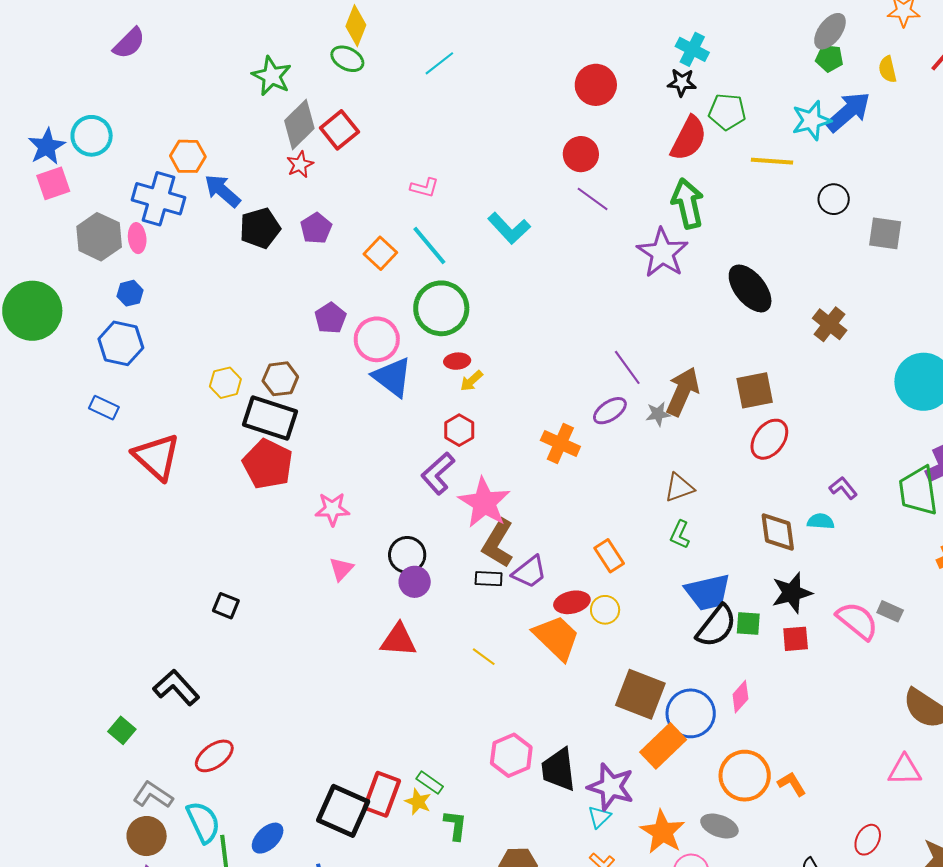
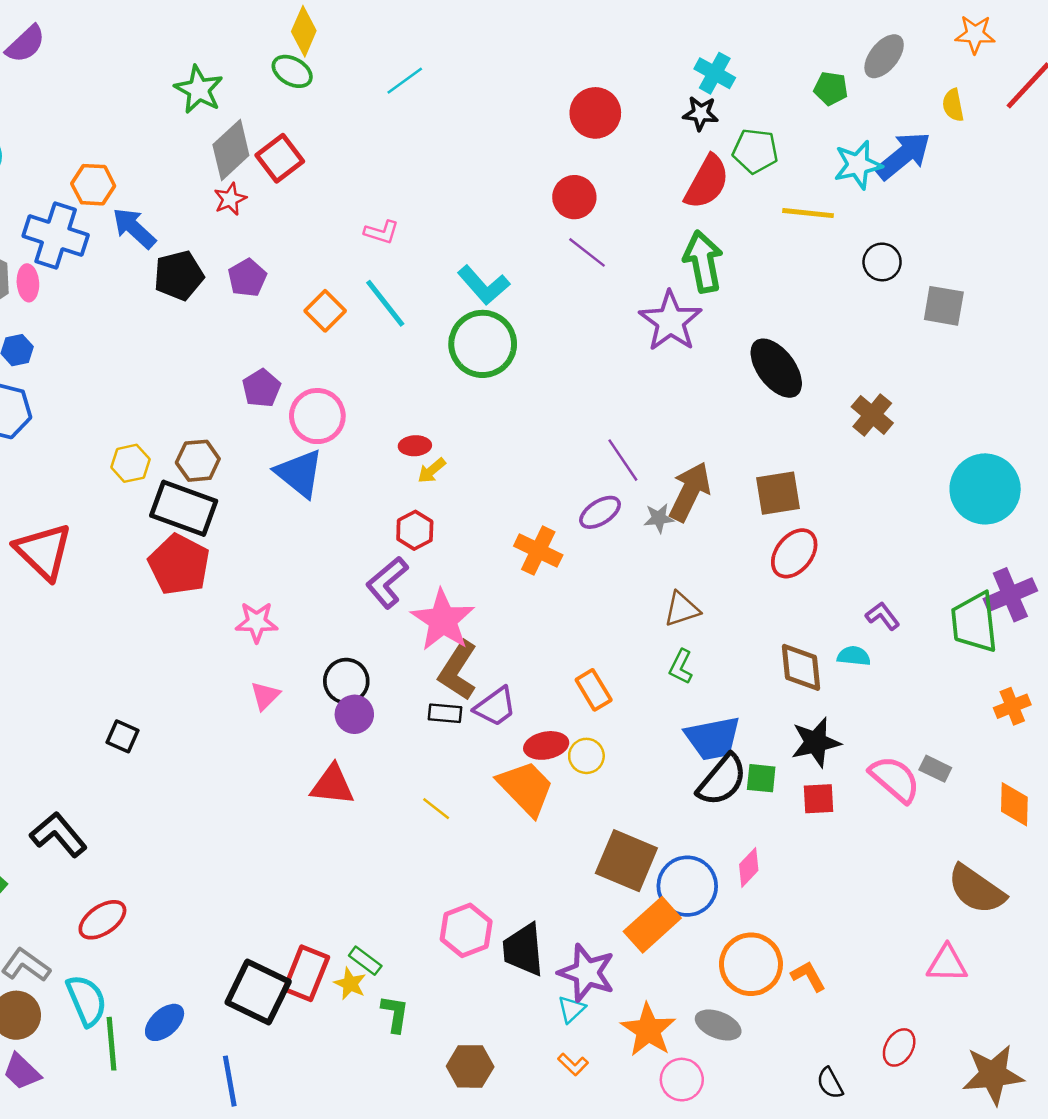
green pentagon: (829, 58) -> (831, 88), moved
green circle: (441, 308) -> (483, 344), moved
blue triangle: (392, 377) -> (299, 473), moved

